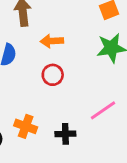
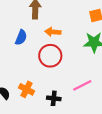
red circle: (53, 75) -> (50, 56), size x1.5

